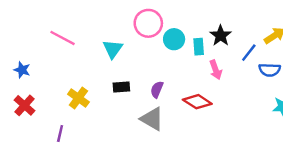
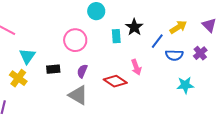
pink circle: (148, 23) -> (75, 40), moved
cyan circle: (174, 39) -> (96, 11), moved
cyan triangle: (113, 49) -> (27, 56), moved
pink arrow: (216, 70) -> (136, 67), moved

